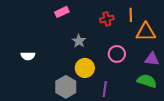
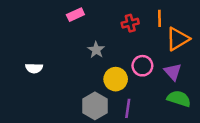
orange triangle: (146, 32) -> (178, 39), turned -30
purple triangle: (152, 59) -> (173, 72), moved, turned 42
yellow circle: (85, 68) -> (116, 79), moved
gray hexagon: (66, 87) -> (95, 106), moved

